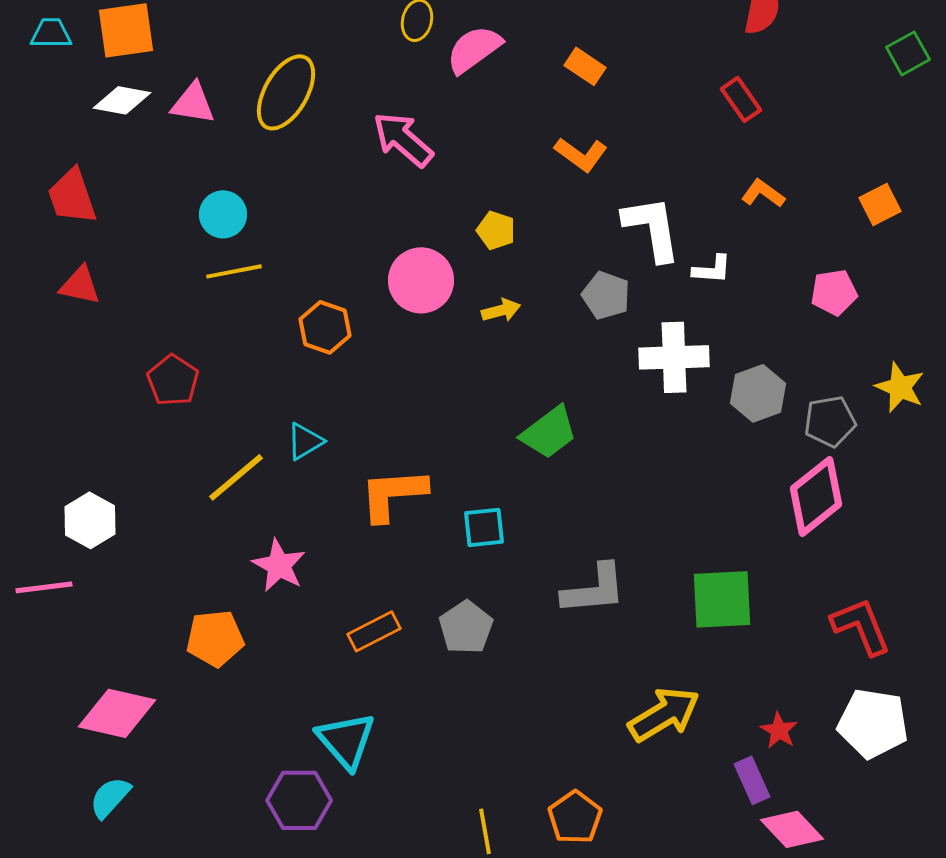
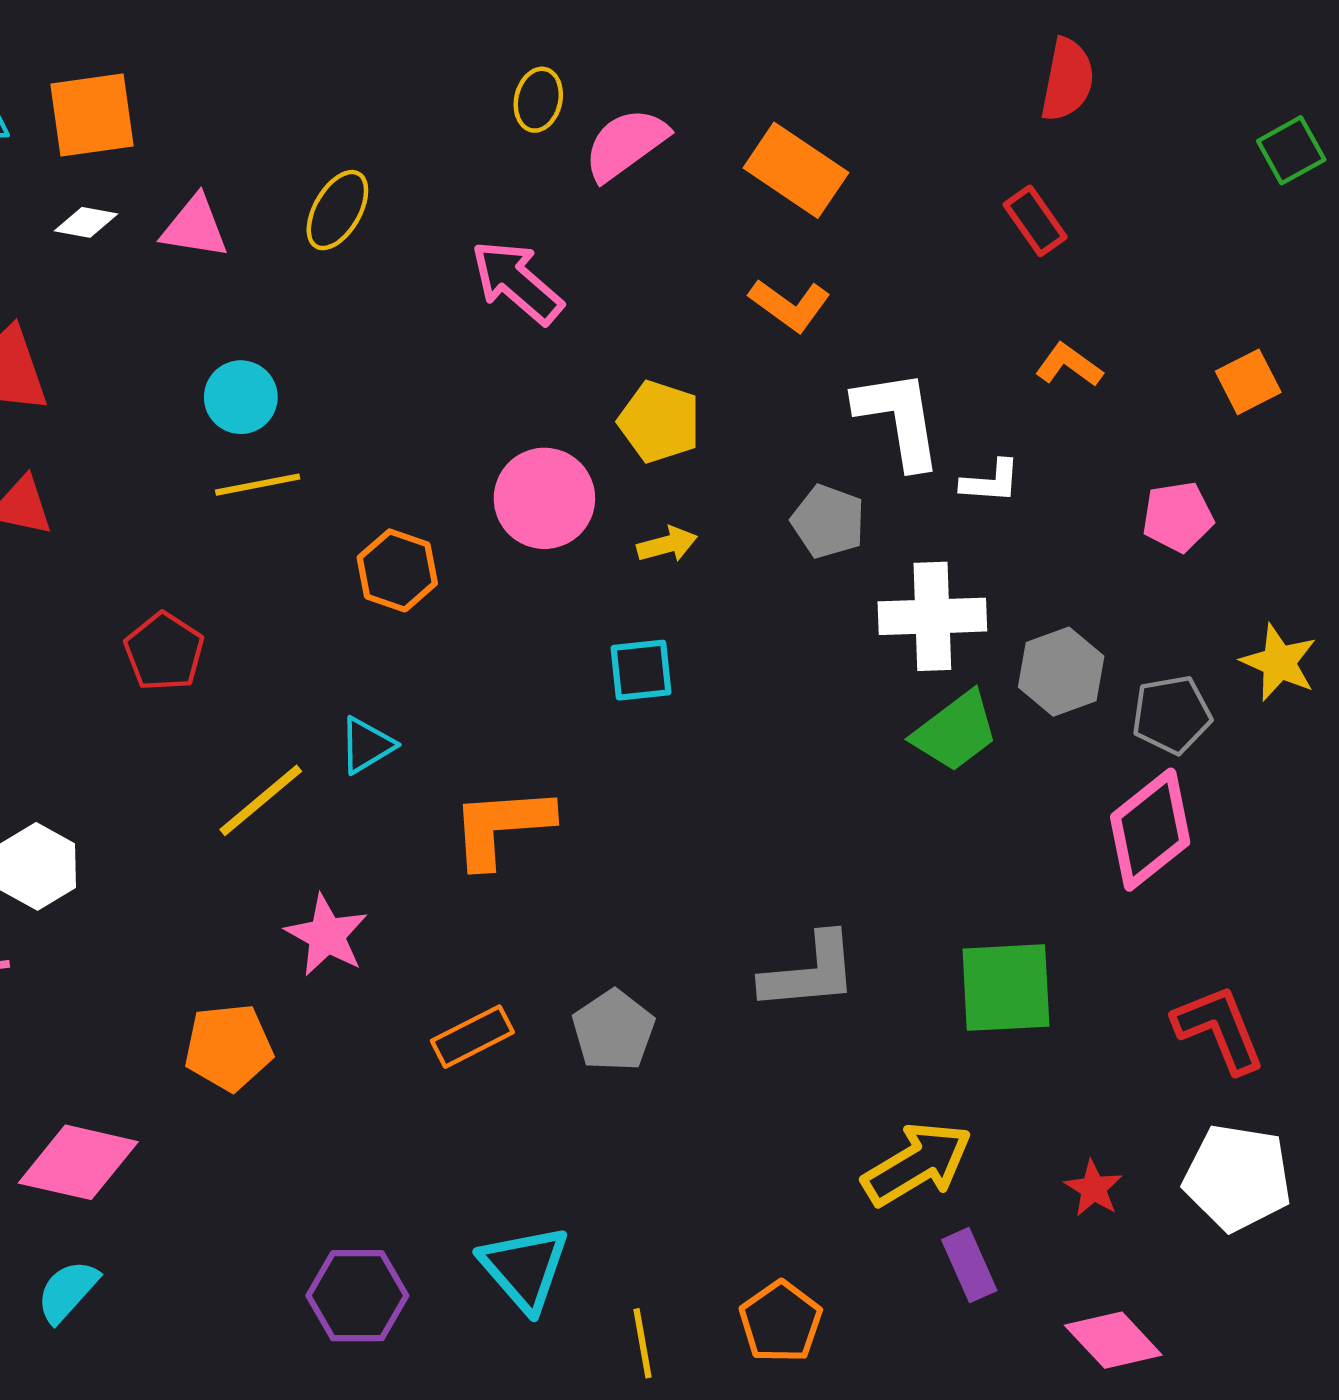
orange rectangle: (585, 66) -> (796, 170), size x1.6
yellow ellipse: (286, 92) -> (337, 210), size x0.7
white diamond: (122, 100) -> (86, 222), size x0.7
yellow pentagon: (496, 230) -> (659, 422), size x1.4
green trapezoid: (549, 432) -> (955, 731), moved
cyan square: (484, 527) -> (641, 670), moved
cyan triangle: (346, 740) -> (524, 1268), moved
purple rectangle: (752, 780) -> (969, 1265), moved

